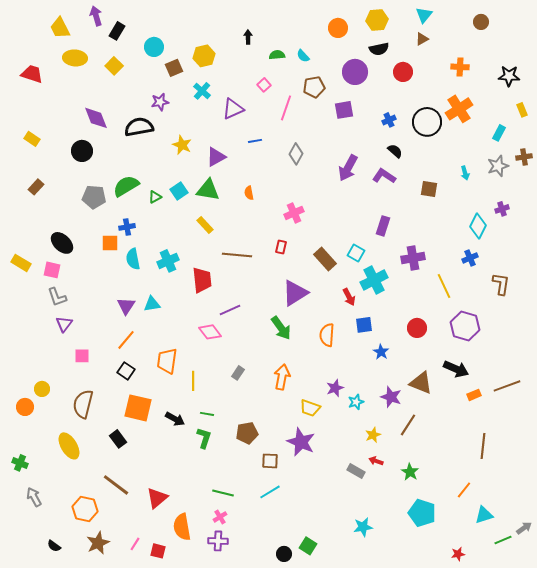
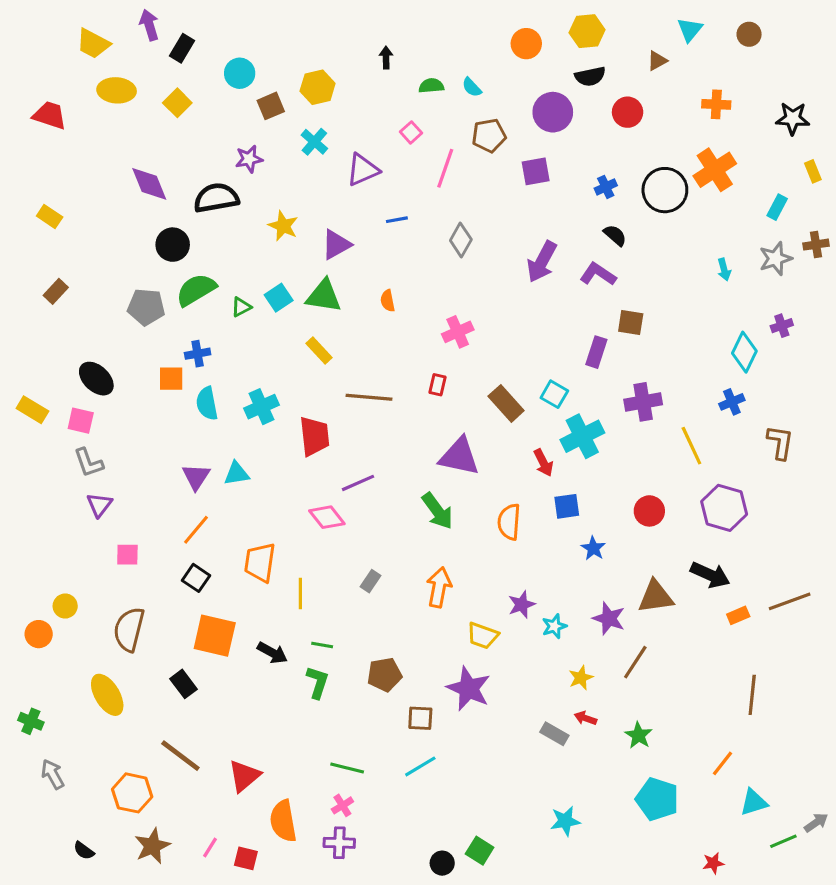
cyan triangle: (424, 15) -> (690, 30), moved
yellow trapezoid: (60, 28) -> (93, 44), turned -35
black circle: (82, 151) -> (173, 245), moved
brown square: (429, 189) -> (631, 322), moved
purple triangle: (295, 293) -> (459, 456), turned 44
brown triangle: (421, 383) -> (656, 597), turned -30

